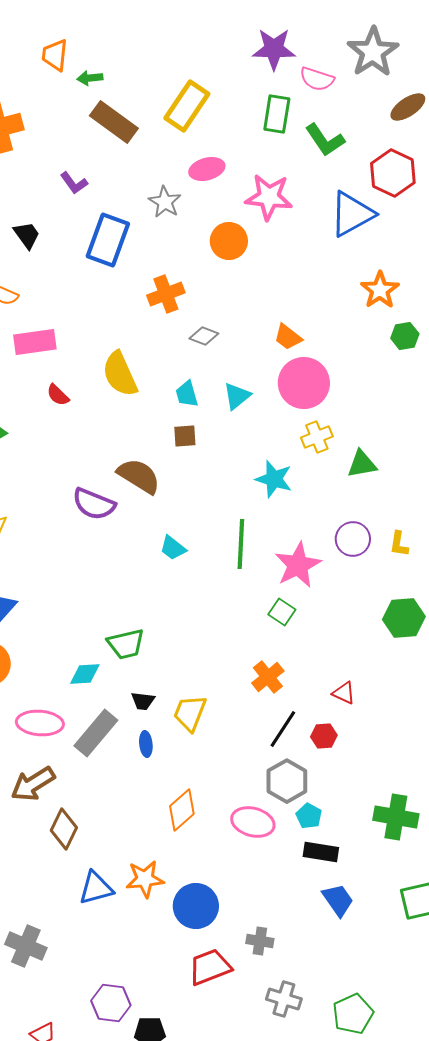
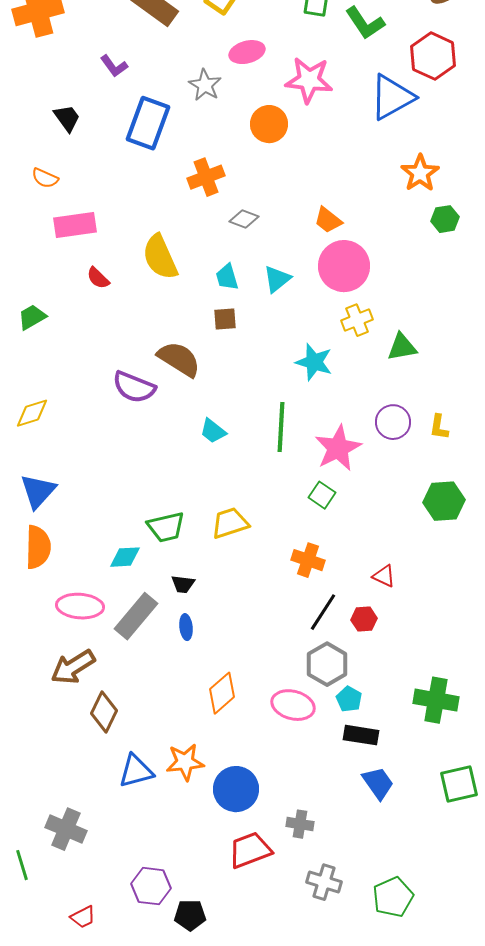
orange cross: (268, 677) -> (308, 560), turned -32
yellow trapezoid: (190, 713) -> (230, 523), moved, turned 51

